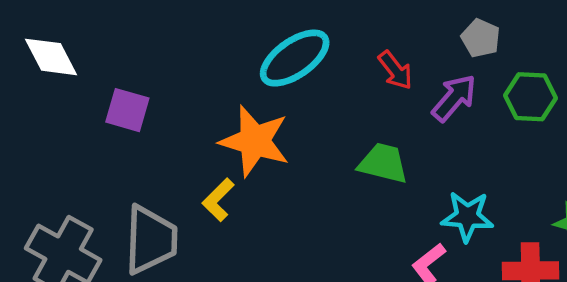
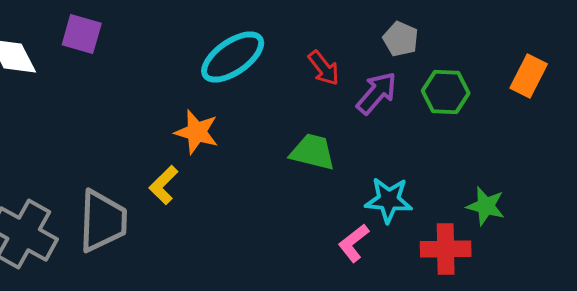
purple square: (127, 110) -> (82, 34), moved
orange star: (255, 141) -> (197, 132), size x0.7

